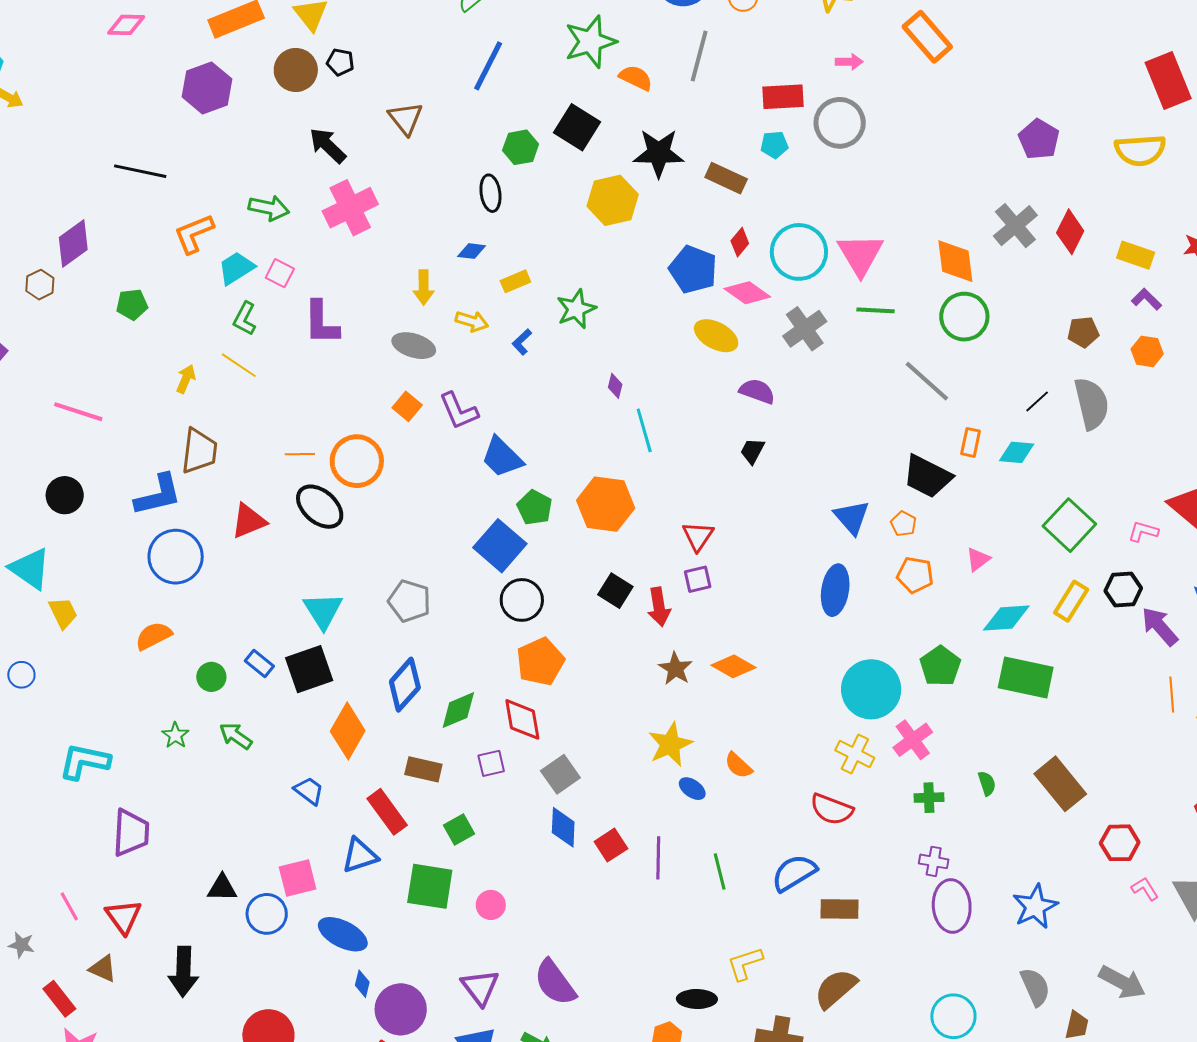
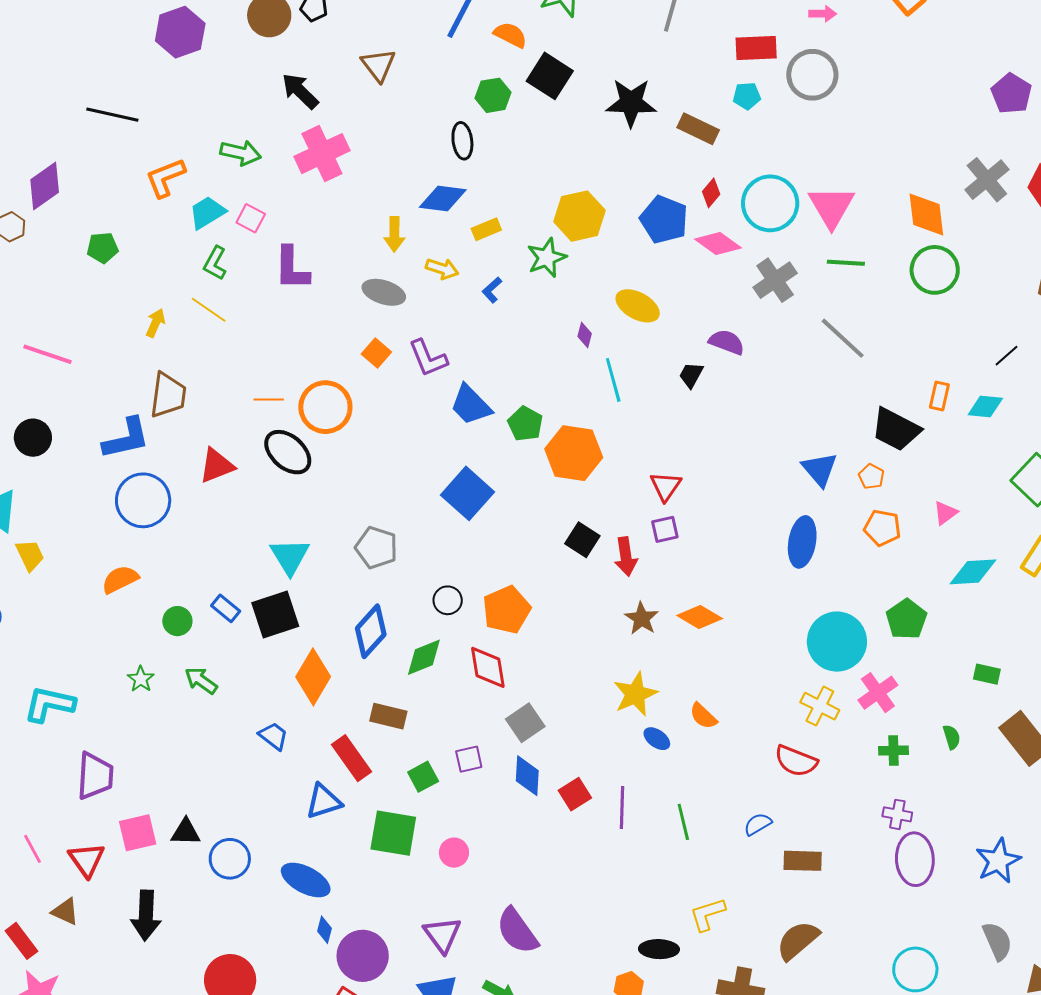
orange semicircle: (636, 78) -> (510, 35), moved
yellow hexagon: (613, 200) -> (580, 216), moved
blue diamond: (472, 251) -> (443, 198), size x1.6
yellow ellipse: (716, 336) -> (638, 306), moved
gray line: (927, 381) -> (843, 338), moved
black trapezoid: (752, 451) -> (691, 375), moved
green pentagon: (535, 507) -> (525, 424), moved
black circle: (522, 600) -> (448, 600), moved, size x0.7
green rectangle: (1026, 678) -> (987, 674), moved, size x0.5
purple square: (491, 763) -> (469, 759), moved
blue semicircle: (794, 873) -> (758, 824), size x0.6
pink square: (298, 878) -> (138, 833), moved

